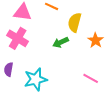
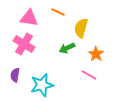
orange star: (96, 40) -> (96, 54), moved
pink line: (91, 78) -> (89, 75), moved

